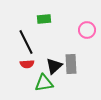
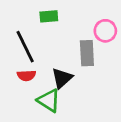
gray rectangle: (71, 64) -> (87, 53), moved
green triangle: (44, 83) -> (49, 100), turned 42

